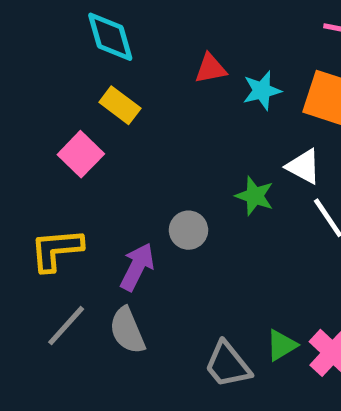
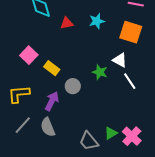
red triangle: (211, 69) -> (67, 23), moved
cyan star: (262, 91) -> (97, 21), moved
yellow rectangle: (120, 105) -> (52, 68), moved

